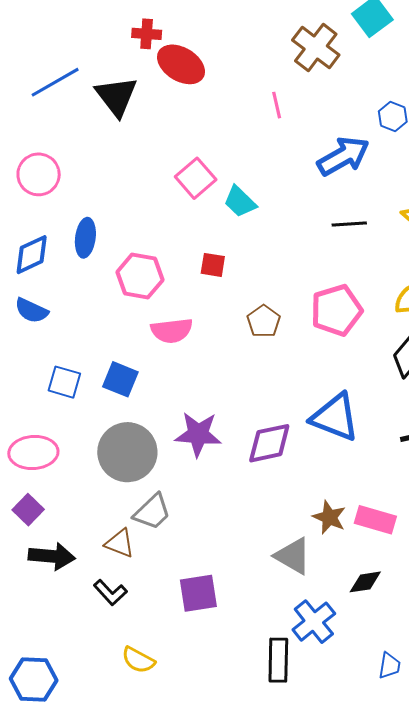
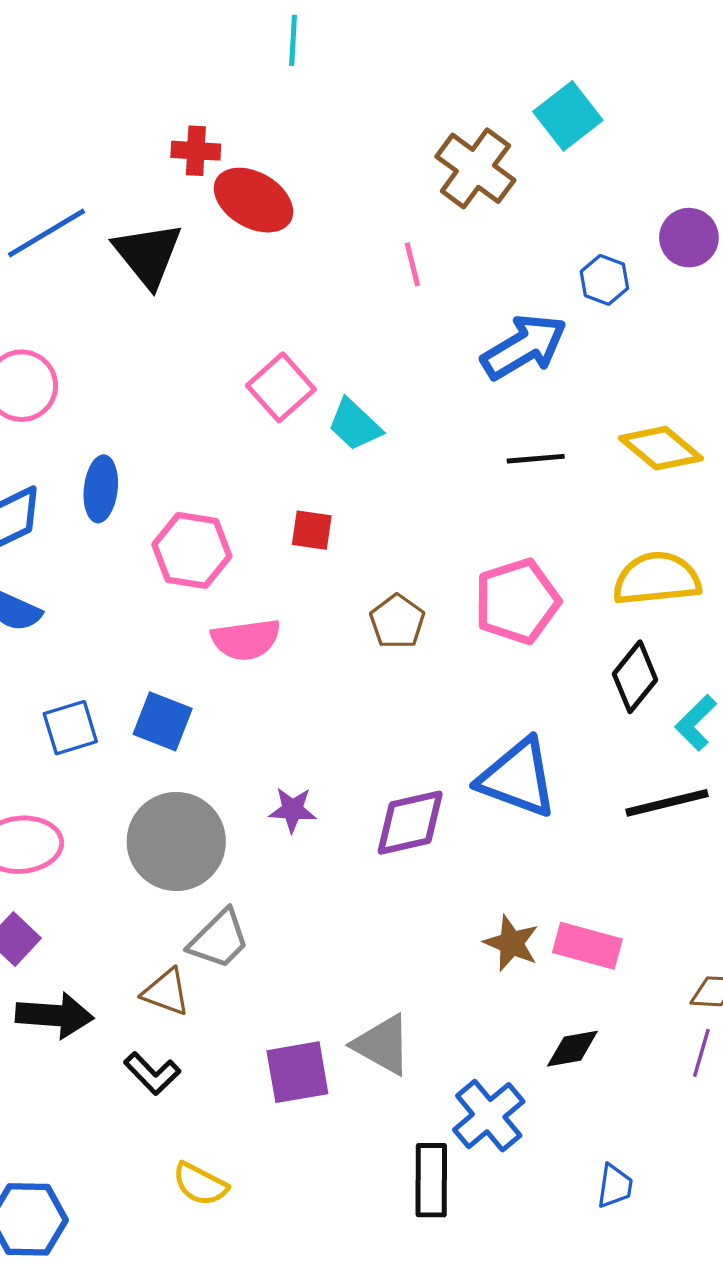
blue square: (64, 382) -> (70, 728), turned -32
purple star: (198, 434) -> (292, 810), size x0.6
gray triangle: (293, 556) -> (382, 1045), moved

